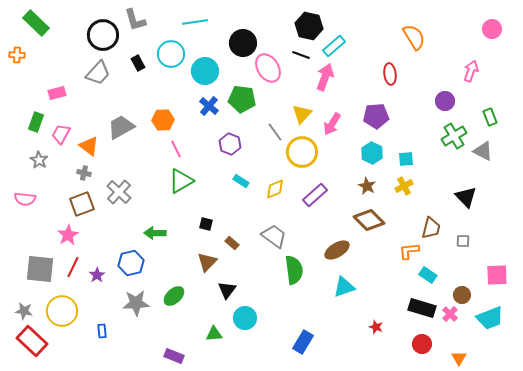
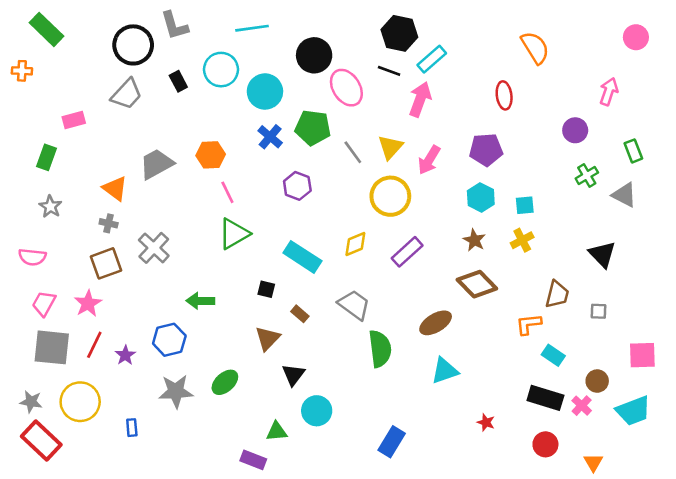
gray line: (275, 132) -> (353, 152), moved
pink trapezoid: (61, 134) -> (44, 303), moved
green cross: (454, 136) -> (587, 176), size x0.7
cyan rectangle: (241, 181) -> (302, 257), moved, size x1.8
purple rectangle: (174, 356) -> (253, 460), moved

